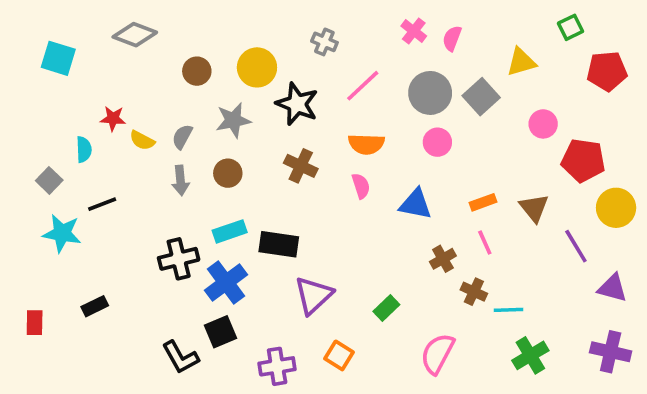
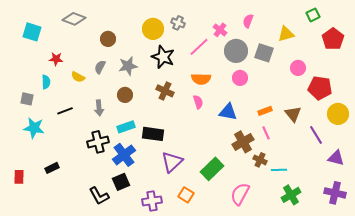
pink cross: (414, 31) -> (220, 30), moved
yellow circle: (257, 67) -> (153, 29), moved
red pentagon: (607, 71) -> (333, 39), turned -30
gray square: (481, 97) -> (264, 53), turned -30
red star: (113, 118) -> (56, 59), moved
gray semicircle: (182, 137) -> (100, 67), moved
gray square: (49, 180) -> (27, 99), turned -32
gray arrow: (180, 180) -> (99, 108), moved
black line: (102, 204) -> (65, 111), moved
brown cross: (443, 259) -> (243, 142), size x1.5
green rectangle: (386, 308) -> (212, 169), size x1.6

